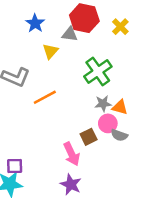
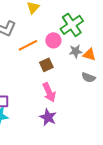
pink circle: (108, 123) -> (53, 40), moved
brown square: (89, 137) -> (46, 65), moved

